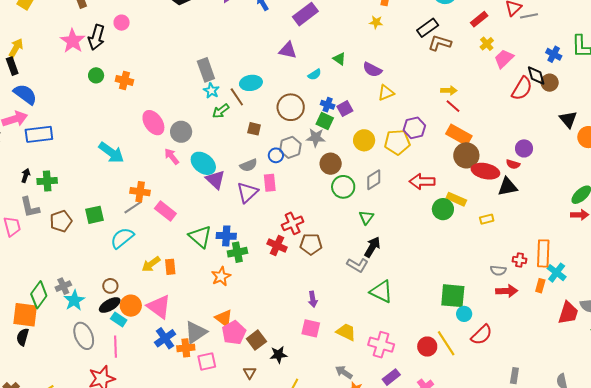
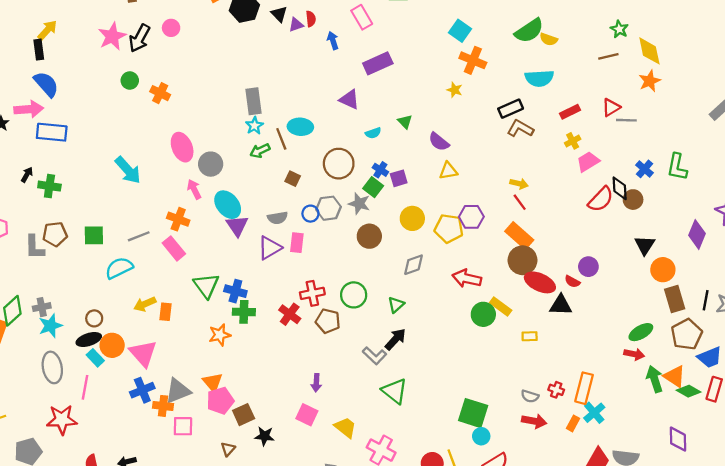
green circle: (343, 187) -> (354, 295), moved
orange cross: (140, 192) -> (178, 219), moved
gray L-shape: (30, 207) -> (35, 247), moved

